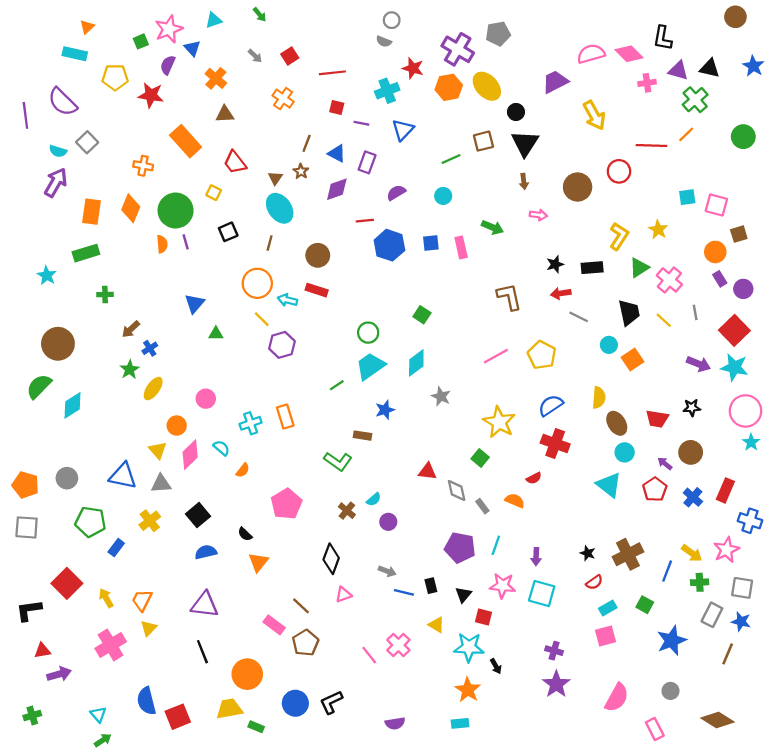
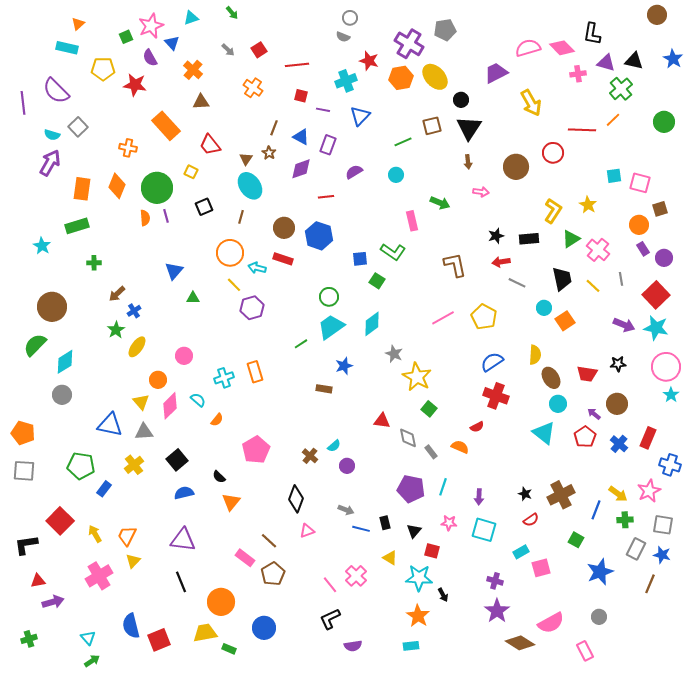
purple semicircle: (168, 65) -> (150, 58), turned -54
blue square: (431, 243) -> (360, 259), moved
blue hexagon: (389, 245) -> (319, 236), moved
yellow star: (499, 422) -> (417, 377), moved
green L-shape: (338, 461) -> (393, 252), moved
gray circle: (67, 478) -> (62, 395), moved
pink star: (503, 586) -> (449, 523), size x0.7
cyan rectangle: (608, 608) -> (521, 552), moved
pink semicircle: (617, 698) -> (551, 623), turned 32
black L-shape: (331, 702) -> (330, 619), moved
brown diamond: (718, 720) -> (520, 643), moved

